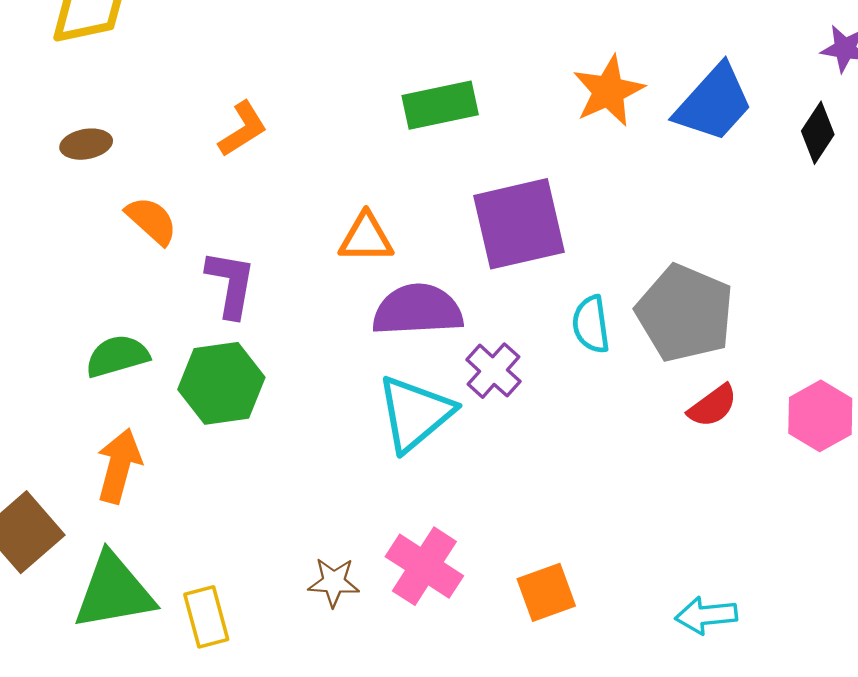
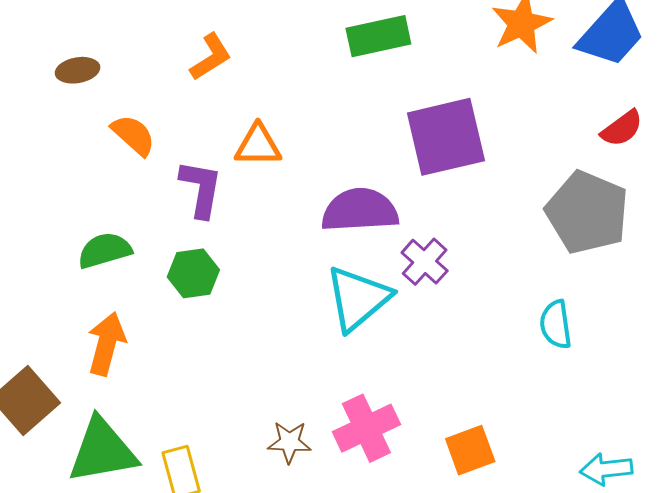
orange triangle: (366, 238) -> (258, 145), moved
cyan semicircle: (591, 324) -> (556, 324), moved
green hexagon: (221, 383) -> (193, 273), size x0.7
red semicircle: (713, 406) -> (622, 128), moved
pink cross: (424, 566) -> (366, 428), turned 32

